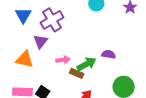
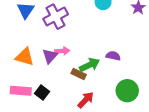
purple triangle: (40, 41) -> (50, 56), moved
pink arrow: (63, 60) -> (62, 51), moved

